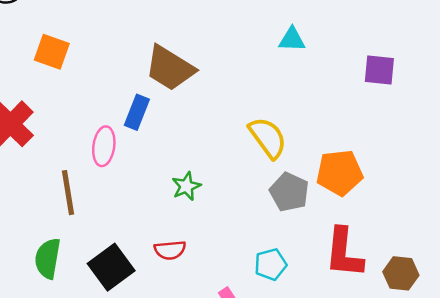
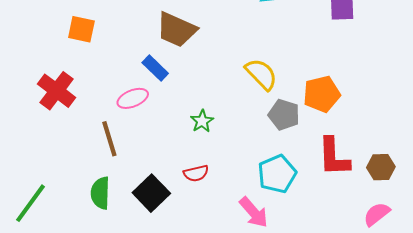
blue rectangle: (137, 112) -> (155, 68), turned -60
pink ellipse: (104, 146) -> (133, 98), turned 68
cyan pentagon: (271, 264) -> (277, 174), size x1.5

